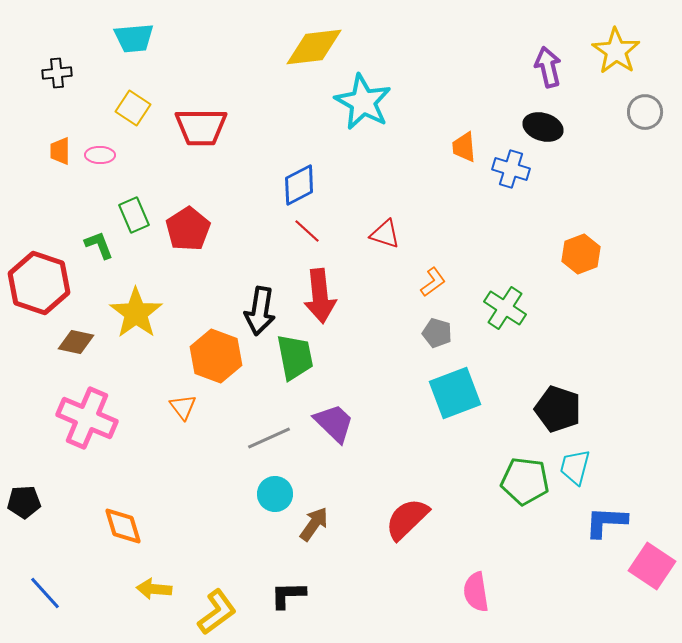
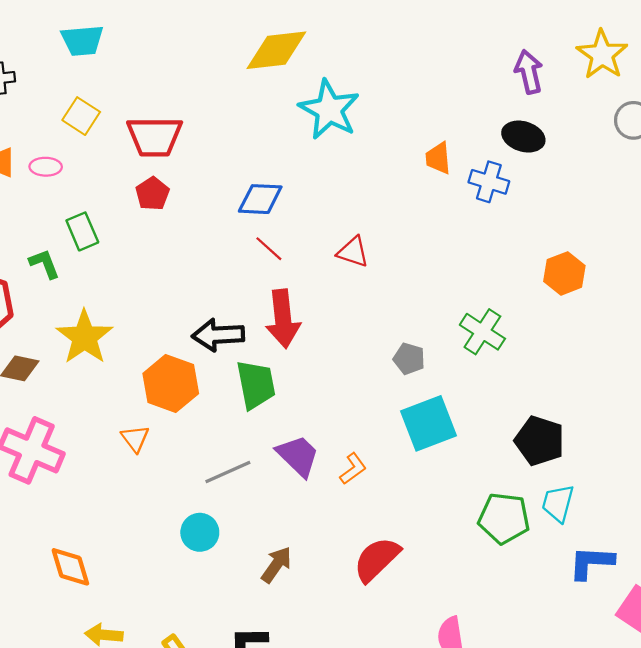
blue diamond: (299, 185) -> (260, 199), turned 30
red pentagon: (188, 229) -> (152, 194), moved, size x0.7
orange L-shape: (433, 282) -> (353, 469), moved
black arrow: (260, 311) -> (218, 335), turned 78
cyan circle: (275, 494) -> (200, 532), moved

